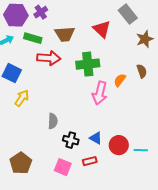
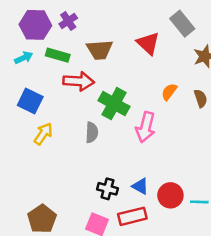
green cross: (88, 64) -> (114, 104), moved, turned 35
orange semicircle: (120, 80) -> (169, 92), moved
gray semicircle: (53, 121) -> (92, 132), moved
red rectangle: (90, 161) -> (132, 216), size x1.5

